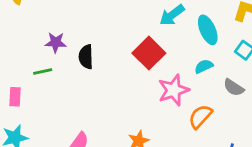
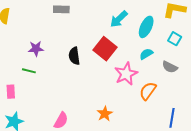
cyan ellipse: (208, 30) -> (146, 27), turned 55
black semicircle: (86, 57) -> (74, 56), moved
green line: (43, 71) -> (29, 71), turned 32

